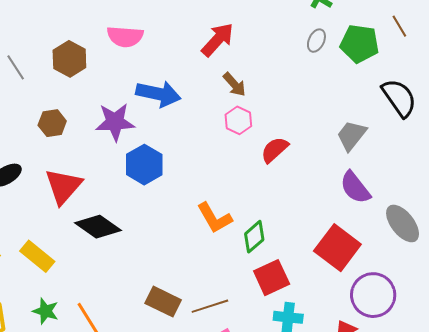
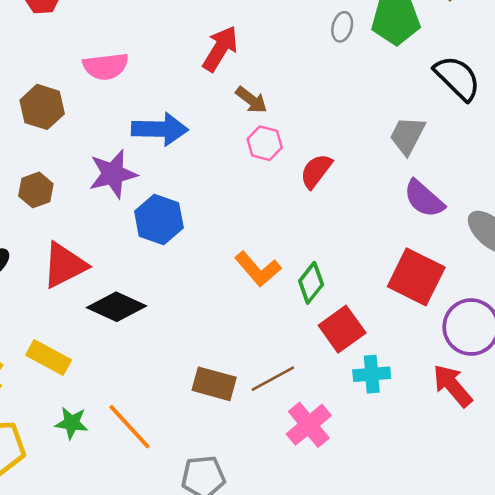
red triangle: (63, 186) -> (64, 265), turned 33

